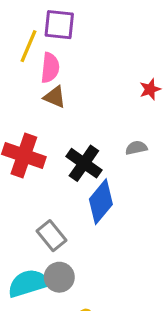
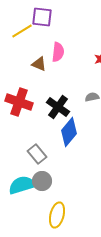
yellow line: (28, 46) -> (22, 31), turned 35
pink semicircle: (50, 68) -> (58, 52), moved

